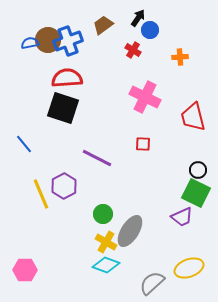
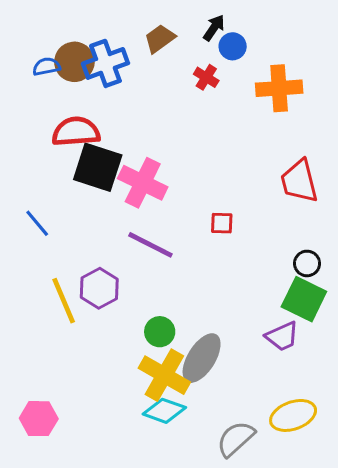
orange cross: (180, 57) -> (279, 88), size x1.8
red semicircle: (67, 78) -> (76, 132), moved
pink cross: (145, 97) -> (143, 183), moved
yellow cross: (106, 242) -> (164, 375), size x1.5

